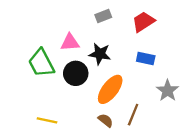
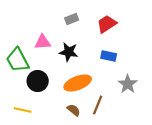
black circle: (76, 73) -> (38, 81), moved
orange ellipse: (110, 89) -> (78, 83), turned 32

